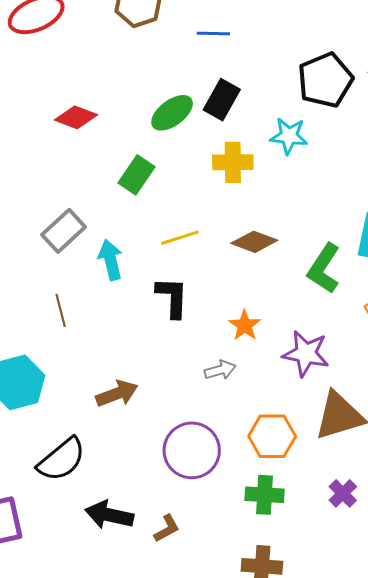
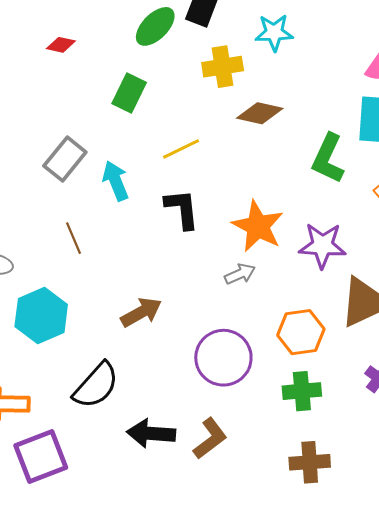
red diamond: (76, 117) -> (61, 45), size x0.7
brown diamond: (254, 242) -> (260, 113), moved
orange star: (245, 325) -> (258, 226), size x1.6
brown L-shape: (167, 528) -> (210, 438), size x1.4

